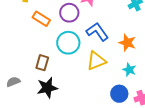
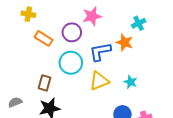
blue L-shape: (97, 32) -> (100, 52), turned -65
orange star: (127, 43) -> (124, 42), moved
cyan star: (129, 70) -> (131, 82), moved

